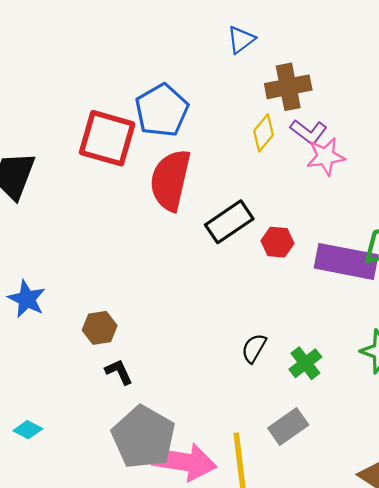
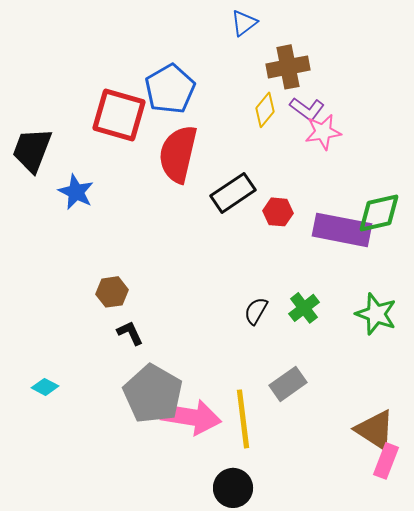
blue star: (27, 299) -> (76, 192), moved
green cross: (305, 363) -> (304, 308), moved

